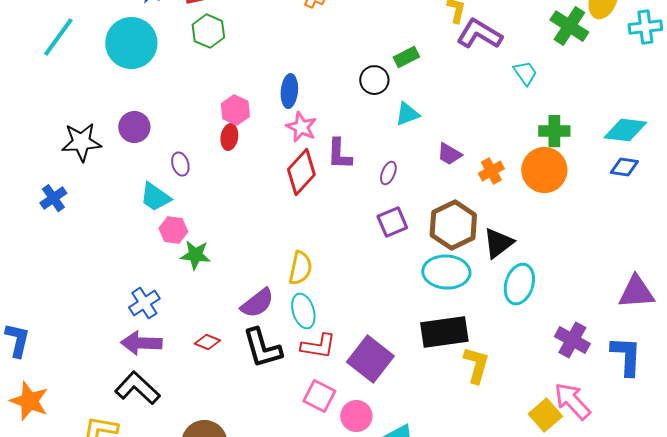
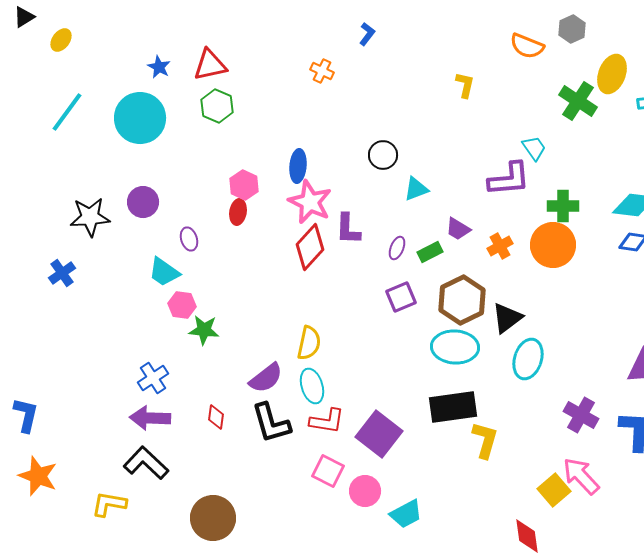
purple L-shape: (479, 34) -> (509, 179), moved, turned 144
green rectangle: (406, 57) -> (430, 252), moved
pink star: (301, 127) -> (310, 202), size x1.4
red diamond: (207, 342) -> (216, 417), turned 75

